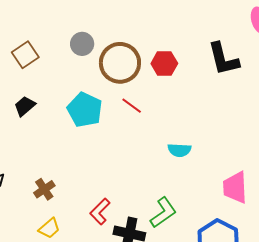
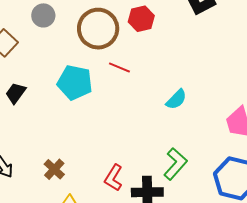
gray circle: (82, 44) -> (43, 15), moved
cyan semicircle: (179, 150) -> (176, 99), turned -35

